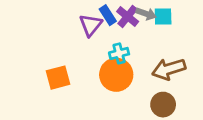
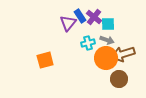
gray arrow: (146, 14) -> (107, 40), moved
cyan square: (163, 16) -> (108, 24), moved
orange circle: (116, 75) -> (106, 58), moved

